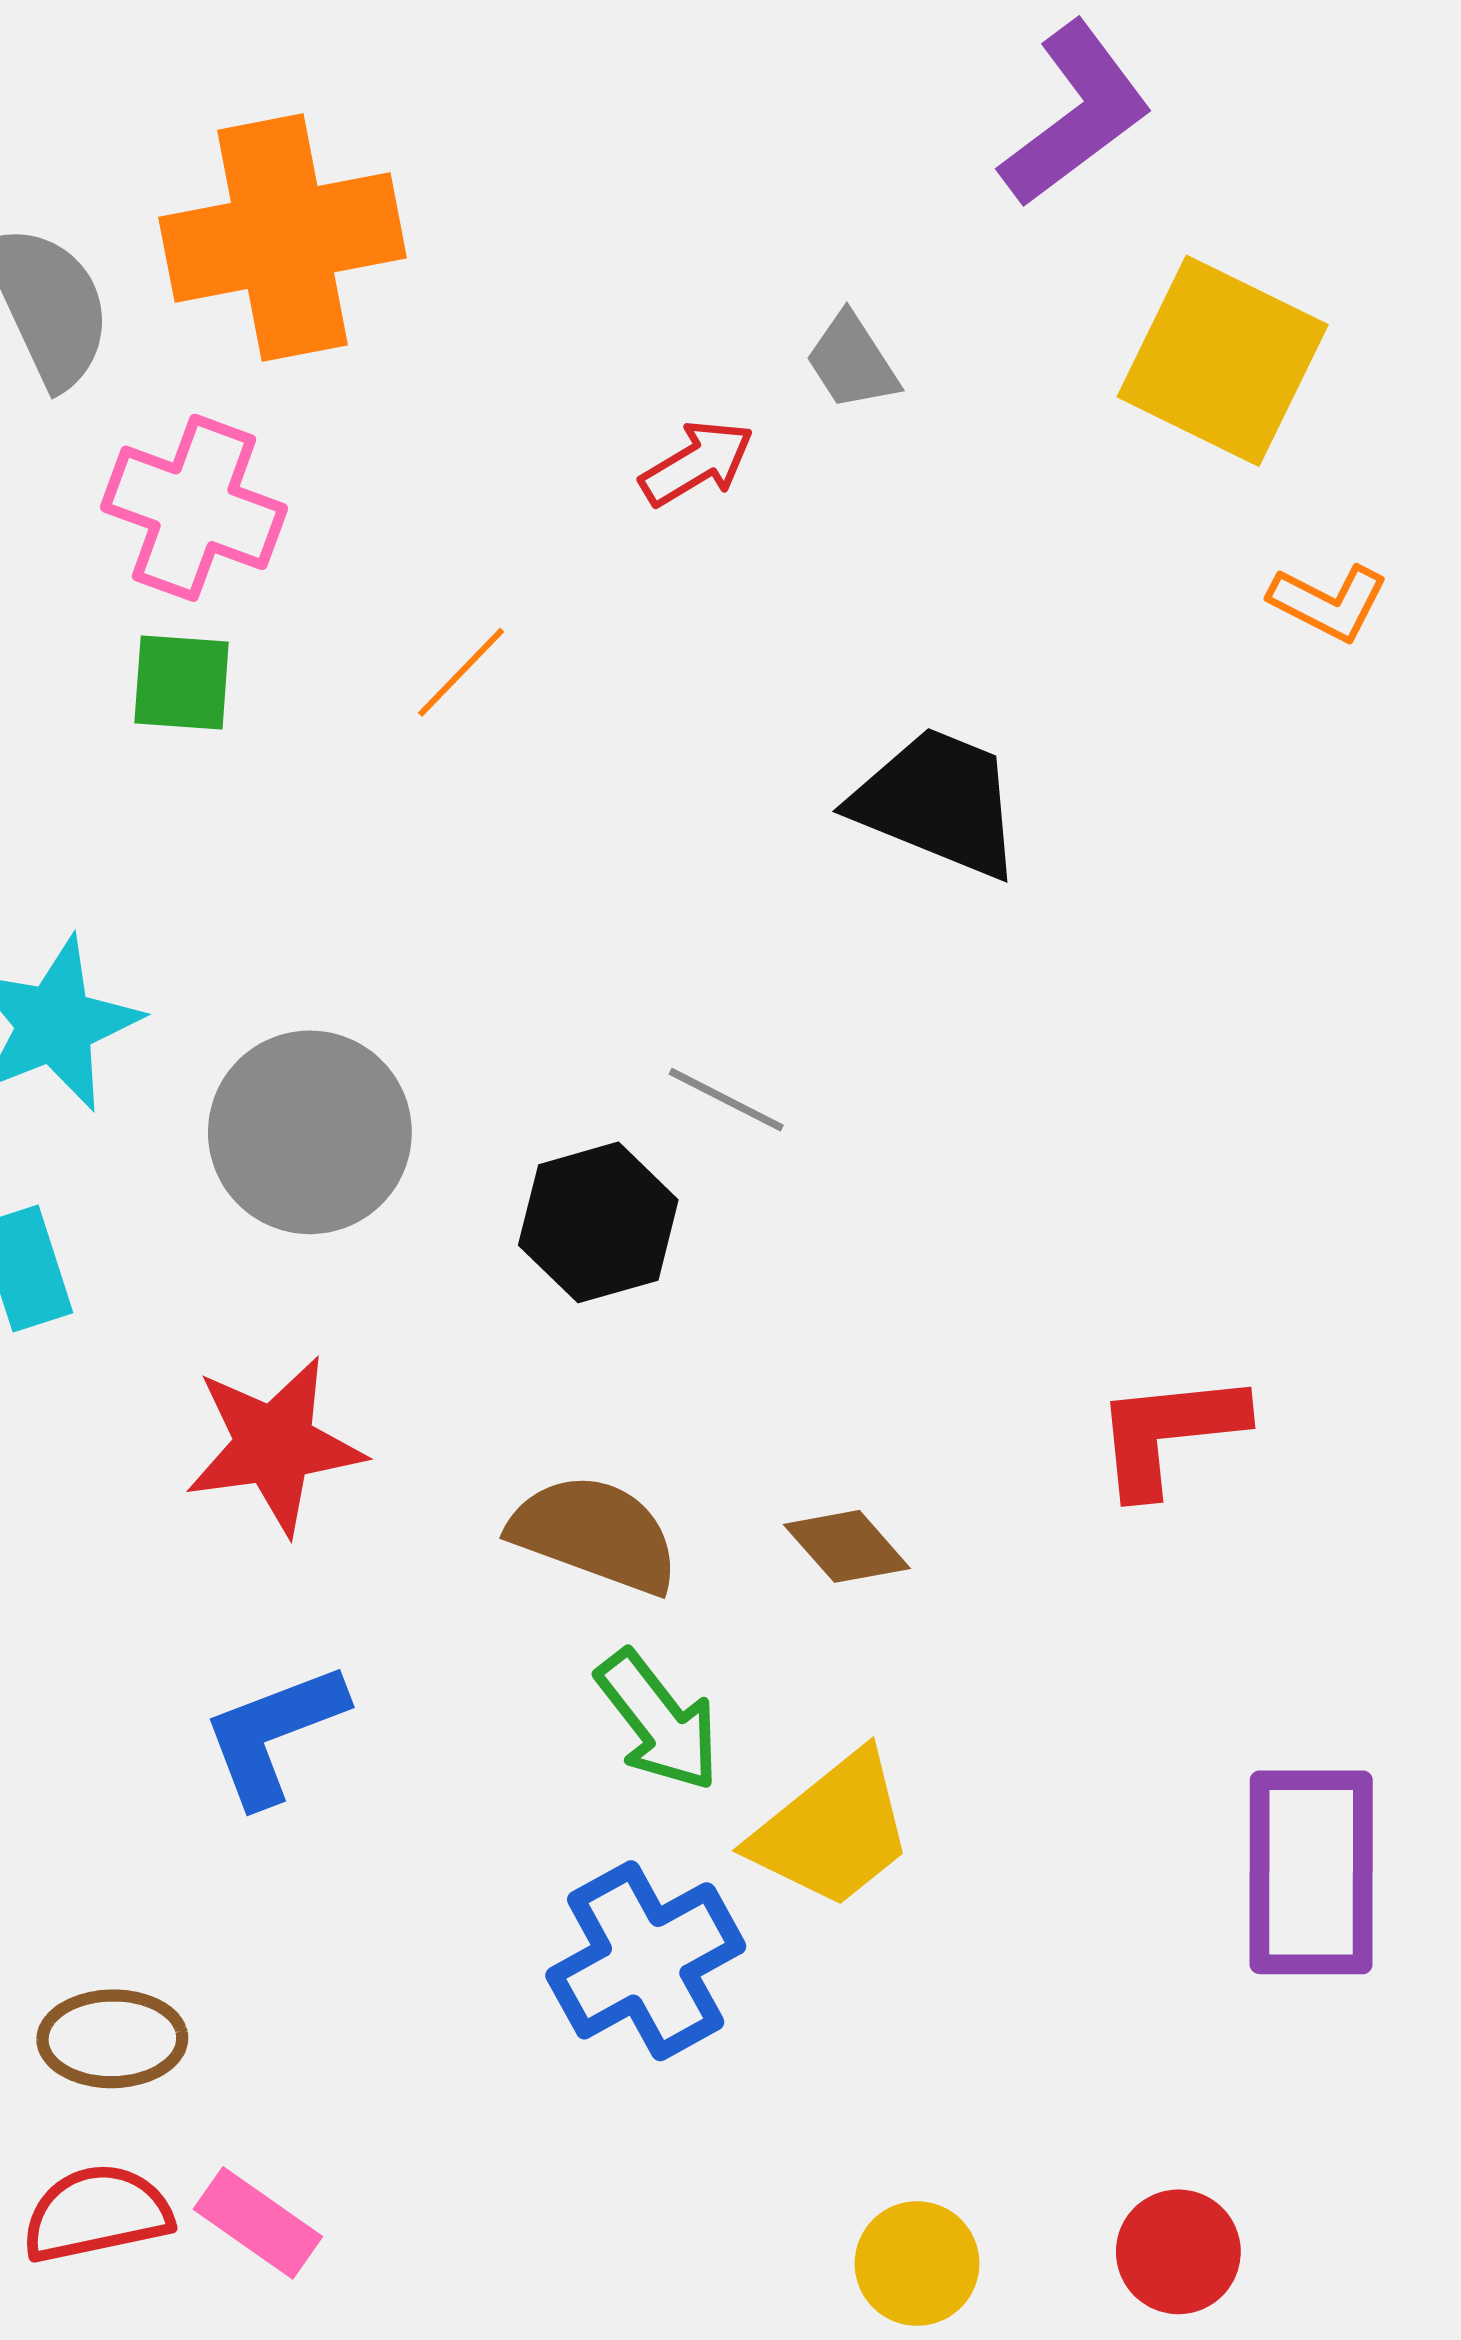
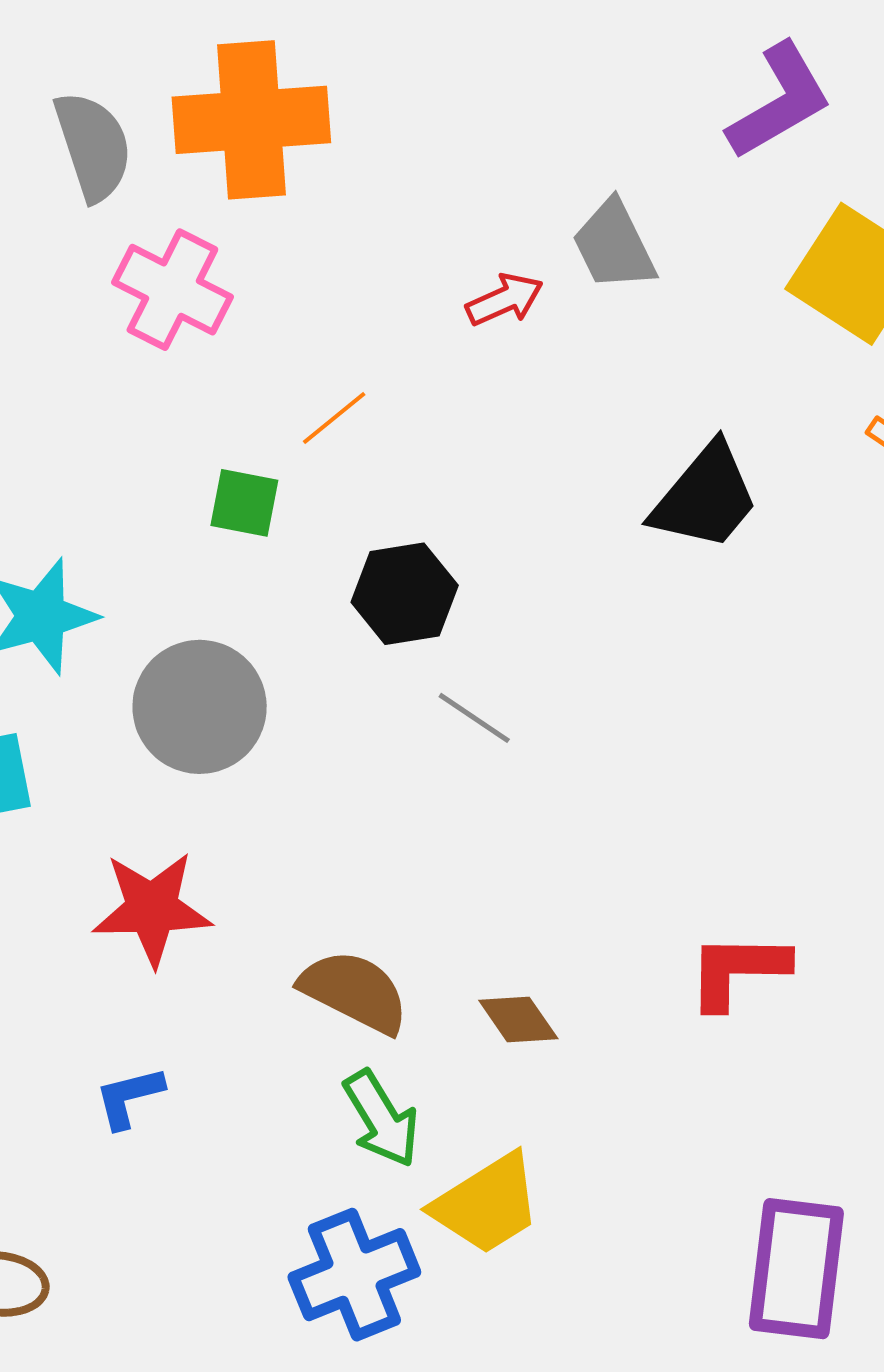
gray trapezoid: (852, 362) -> (614, 245), size x1.4
green square: (182, 682) -> (244, 503), moved
black trapezoid: (938, 802) -> (705, 497), moved, turned 101
black hexagon: (598, 1222) -> (405, 594), moved
blue L-shape: (274, 1734) -> (129, 1097), size x0.7

